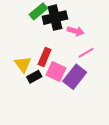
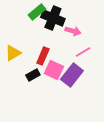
black cross: (55, 18) -> (53, 18), turned 35
yellow triangle: (23, 64) -> (13, 53), moved, turned 36

